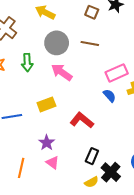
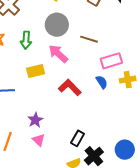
brown line: (90, 43) -> (89, 39), moved
yellow rectangle: (46, 104) -> (36, 71), moved
red L-shape: (82, 120) -> (70, 87), moved

